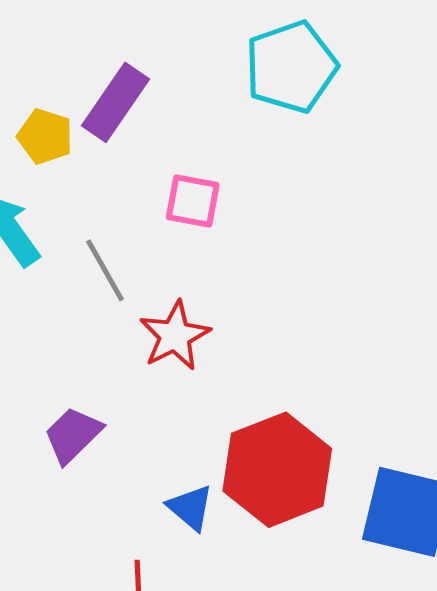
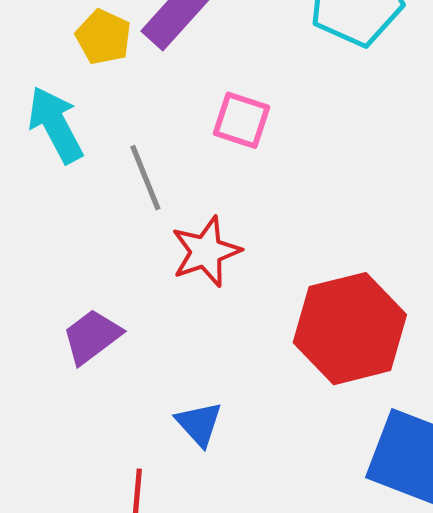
red hexagon: (277, 470) -> (350, 329), moved

